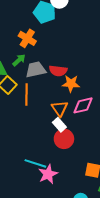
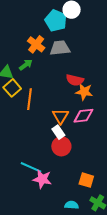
gray trapezoid: (36, 70) -> (60, 48), moved
red semicircle: (58, 71) -> (75, 80), moved
orange star: (71, 84) -> (84, 92), moved
pink star: (48, 174) -> (42, 179), turned 30

